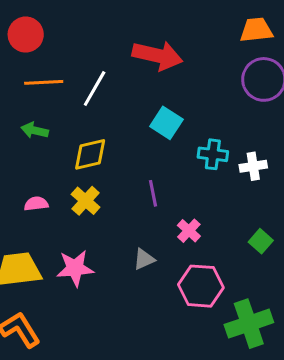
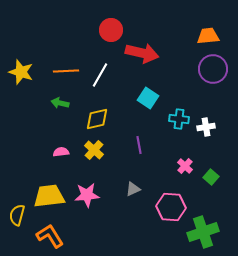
red circle: (26, 35) -> (111, 30), moved
pink cross: (189, 231) -> (185, 166), moved

